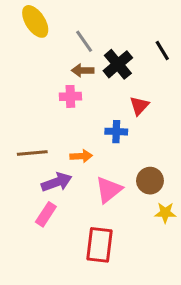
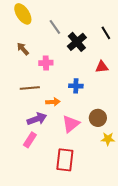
brown arrow: (83, 70) -> (23, 49), moved, turned 48
red triangle: (139, 106) -> (102, 67), moved, turned 40
brown line: (32, 153) -> (30, 88), moved

